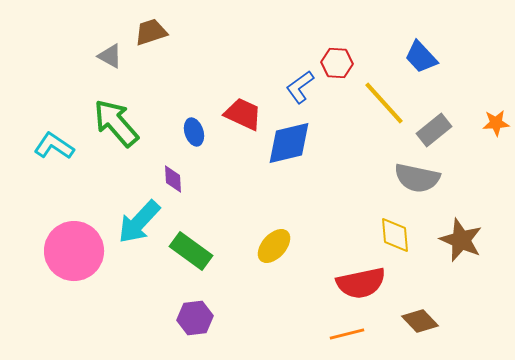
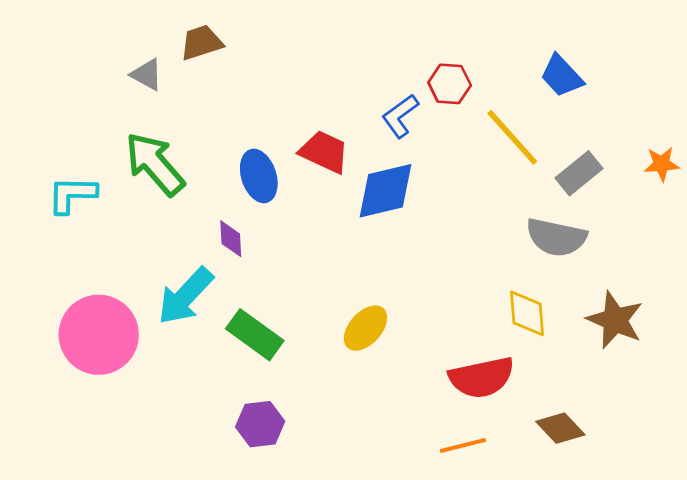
blue ellipse: (194, 132) -> (259, 176), size x1.4
cyan L-shape: (54, 146) -> (72, 195), turned -33

